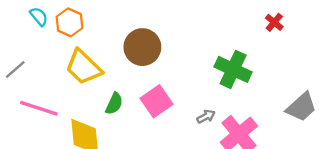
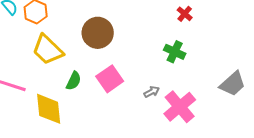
red cross: (274, 22) -> (185, 14), moved
green cross: (233, 69) -> (175, 52), size x0.7

